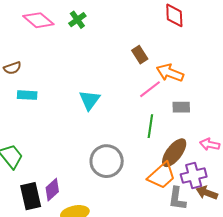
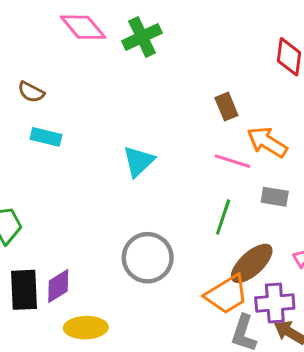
green cross: (77, 20) -> (142, 37), size x1.4
brown semicircle: (12, 68) -> (31, 92), turned 36
pink line: (150, 89) -> (233, 161), turned 45

